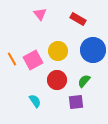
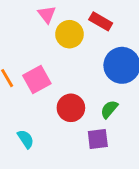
yellow circle: (58, 51) -> (69, 34), moved
cyan semicircle: (35, 101) -> (26, 139), moved

